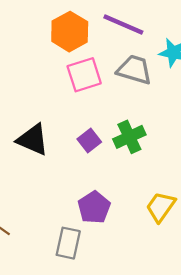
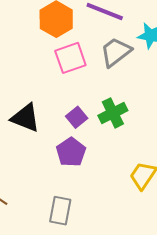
gray trapezoid: (134, 70) -> (116, 52), turned -52
purple pentagon: (94, 207) -> (71, 152), moved

